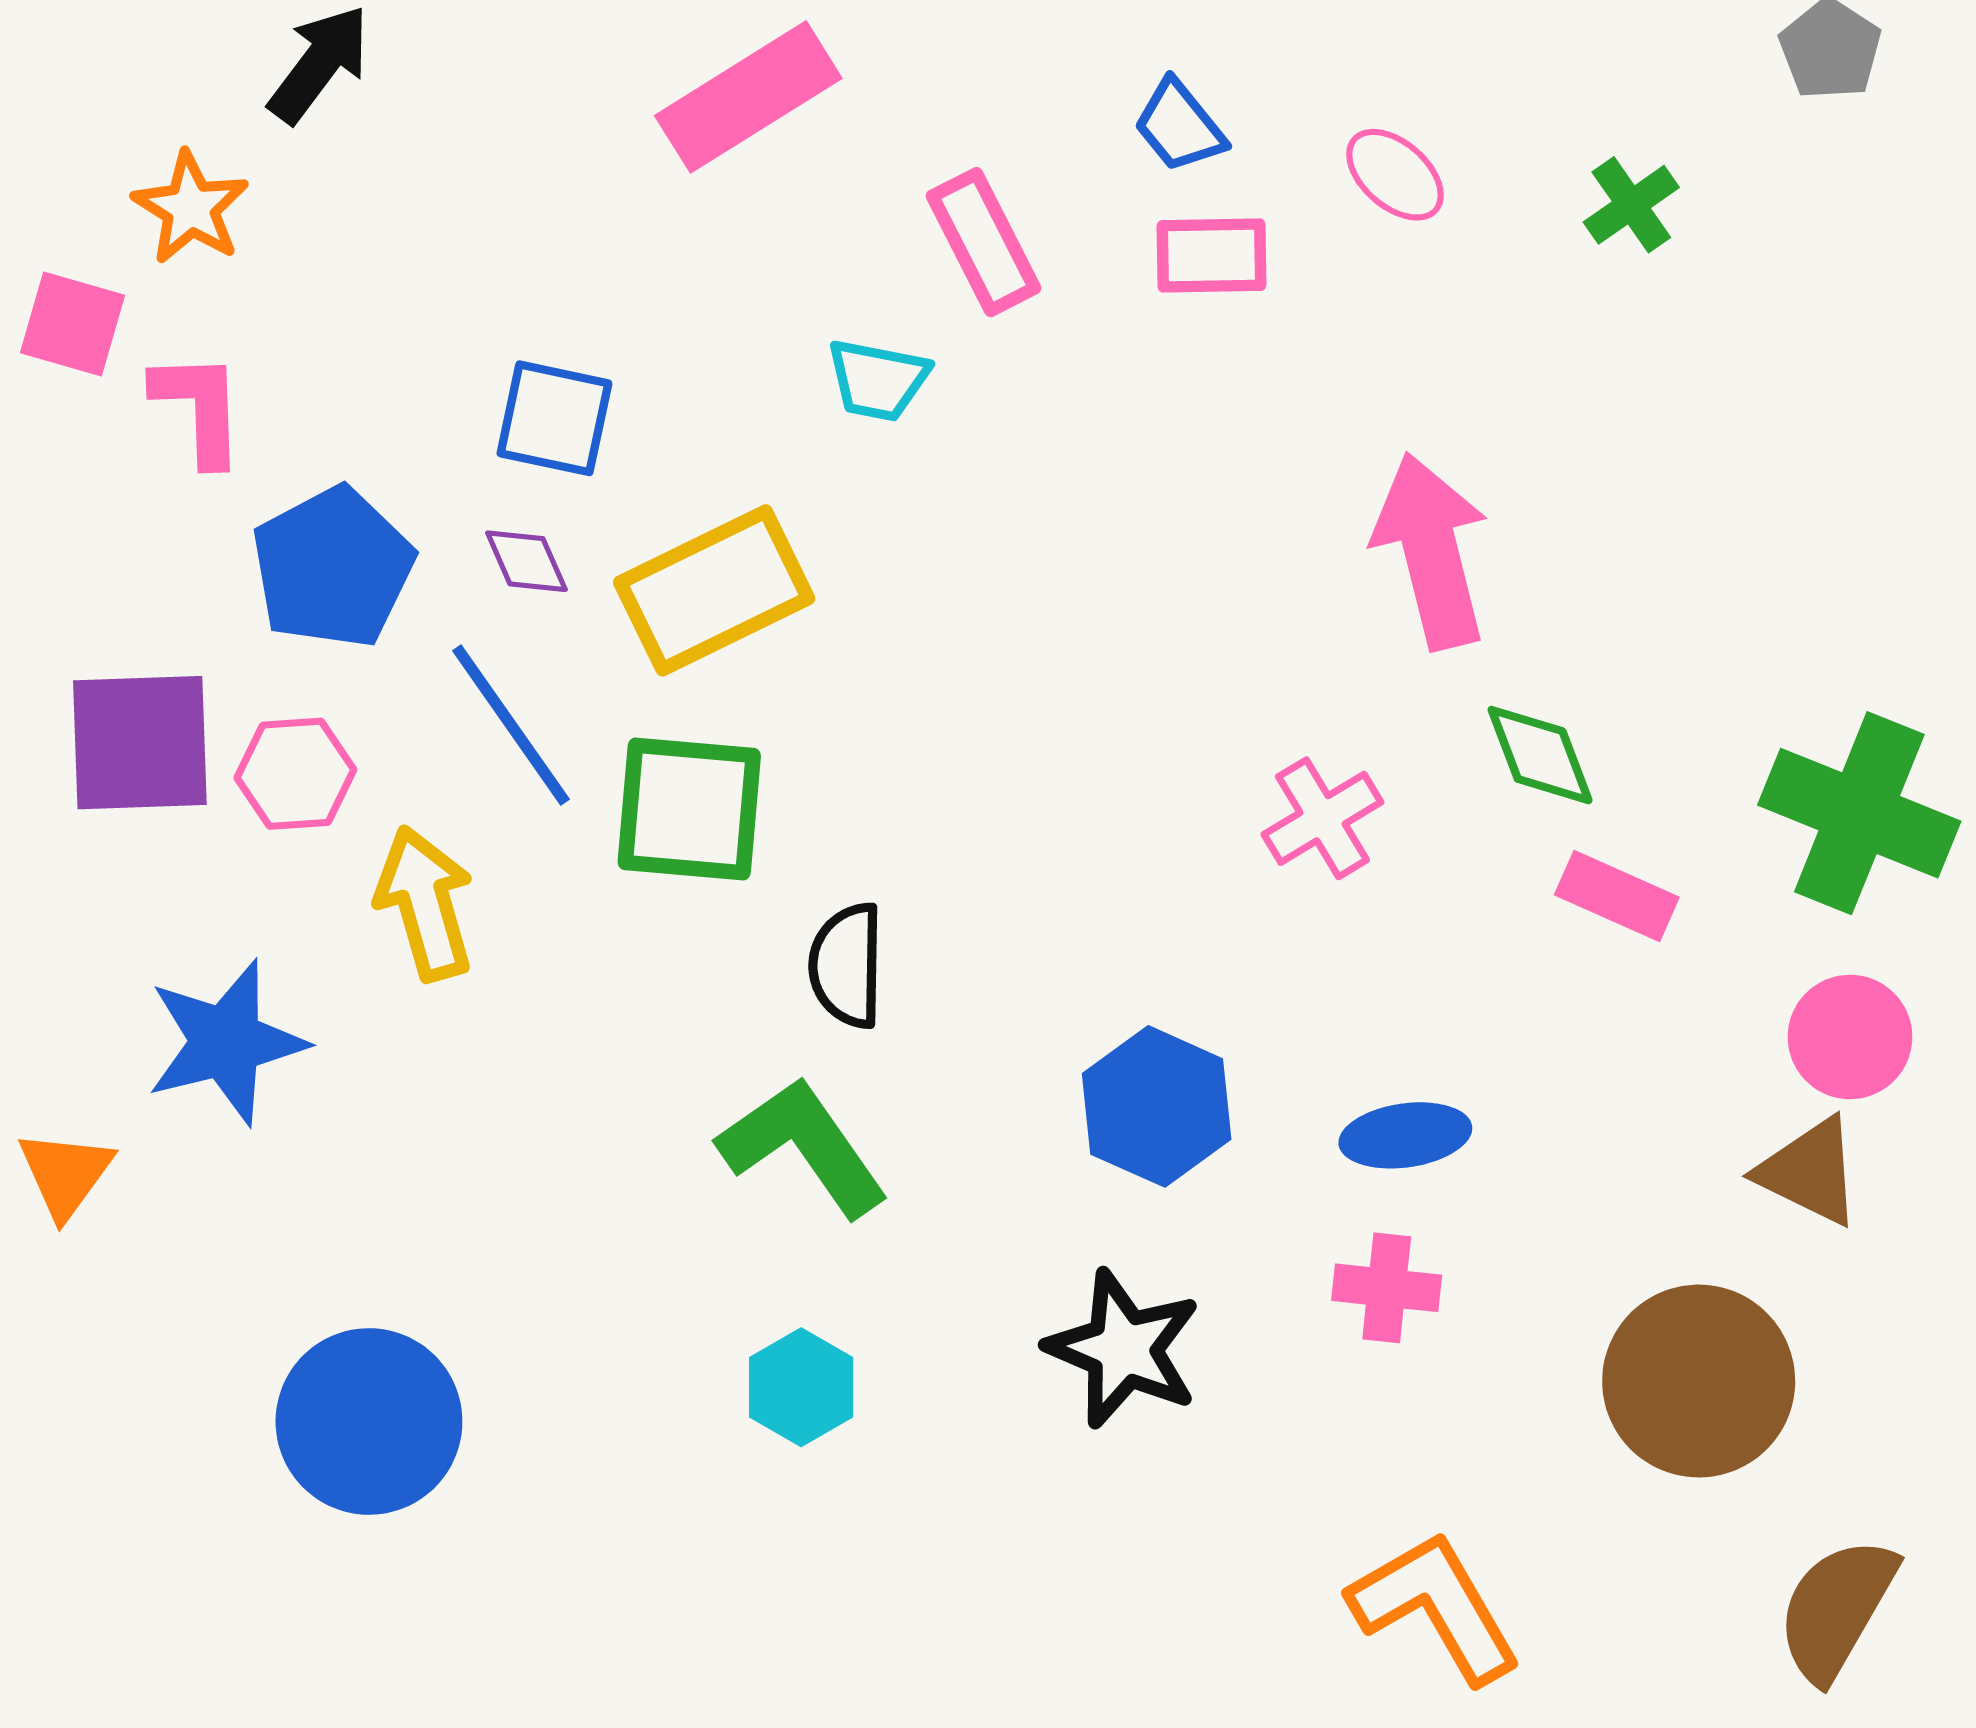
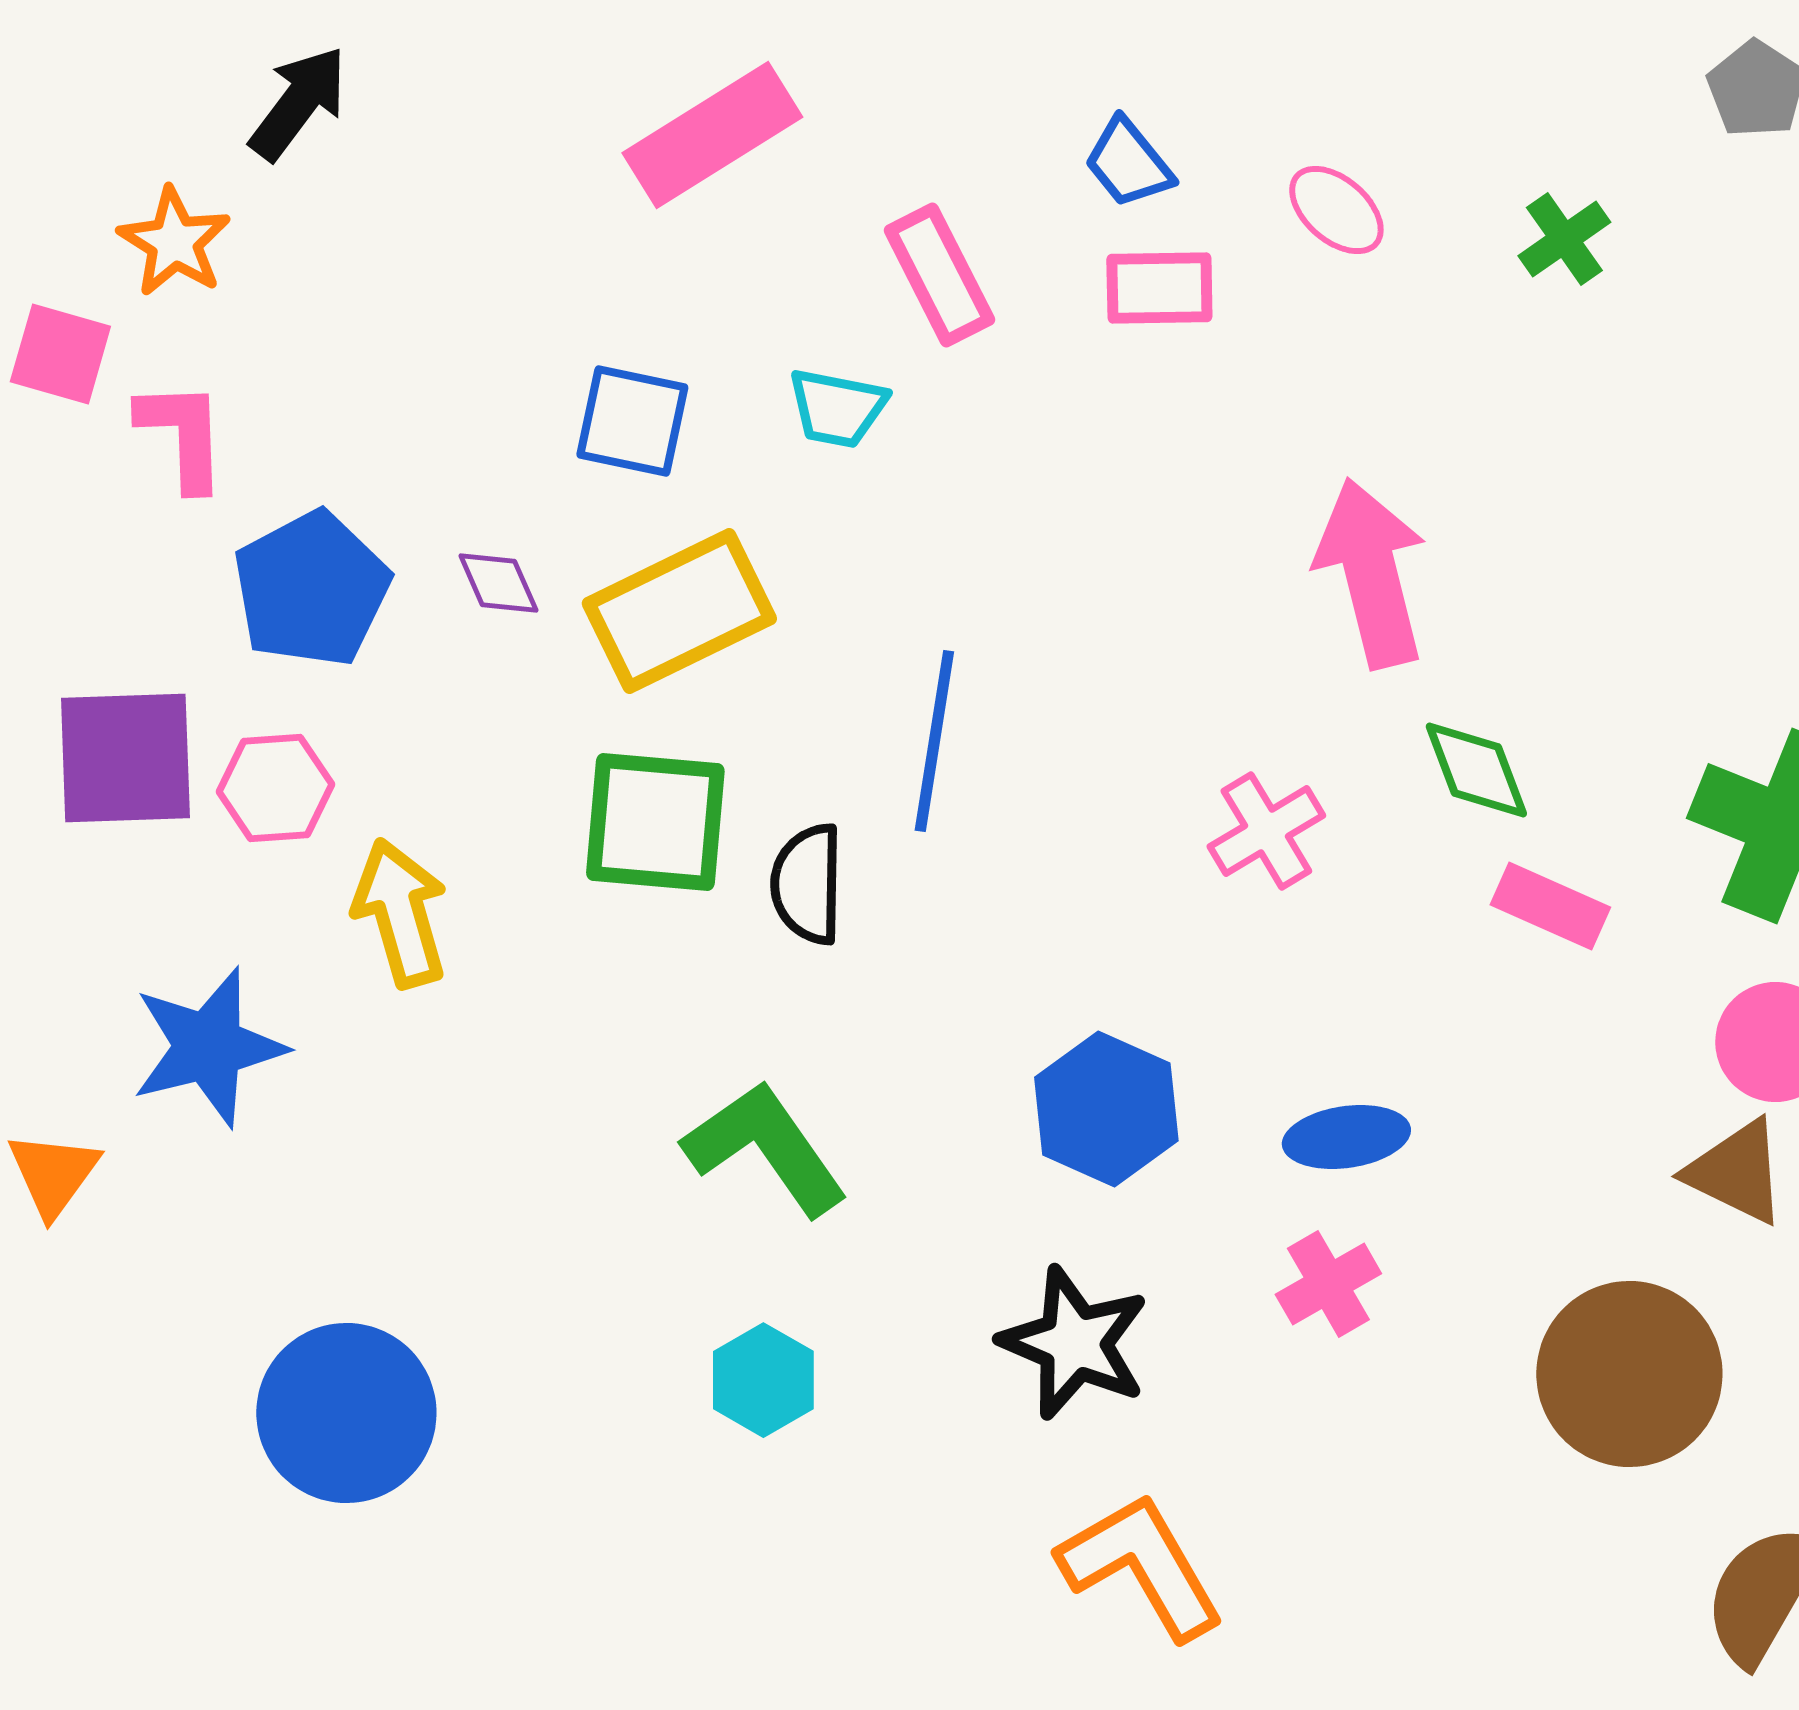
blue square: (554, 418) -> (632, 421), moved
blue line: (511, 725) -> (934, 741), moved, turned 44
black semicircle: (847, 965) -> (807, 884), moved
pink cross: (1387, 1288) -> (1328, 1284), turned -36
orange L-shape: (1435, 1607) -> (1141, 1566), moved

